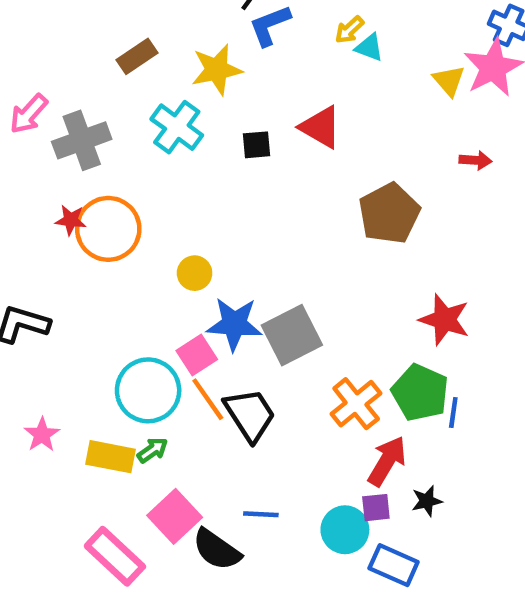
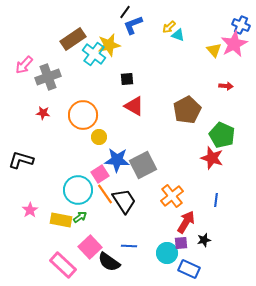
brown rectangle: (137, 56) -> (73, 39), size x1.4
cyan cross: (177, 127) -> (94, 54), moved
red triangle: (321, 127) -> (134, 106), moved
orange circle: (108, 229) -> (83, 115), moved
green pentagon: (420, 393) -> (222, 135), moved

